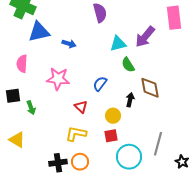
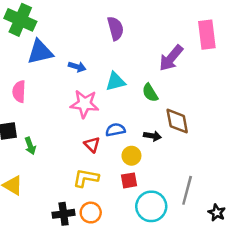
cyan triangle: (118, 44) -> (115, 82), moved
pink star: (58, 79) -> (85, 104), moved
blue semicircle: (100, 84) -> (115, 130), moved, turned 42
black arrow: (130, 100) -> (152, 136), turned 88

